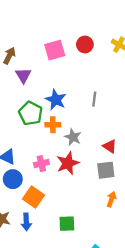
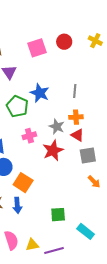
orange cross: (53, 125) -> (76, 117), moved
red triangle: (110, 146) -> (77, 135), moved
pink cross: (41, 164) -> (29, 136), moved
orange arrow: (111, 199) -> (94, 182), turned 120
green square: (67, 224) -> (58, 215), moved

